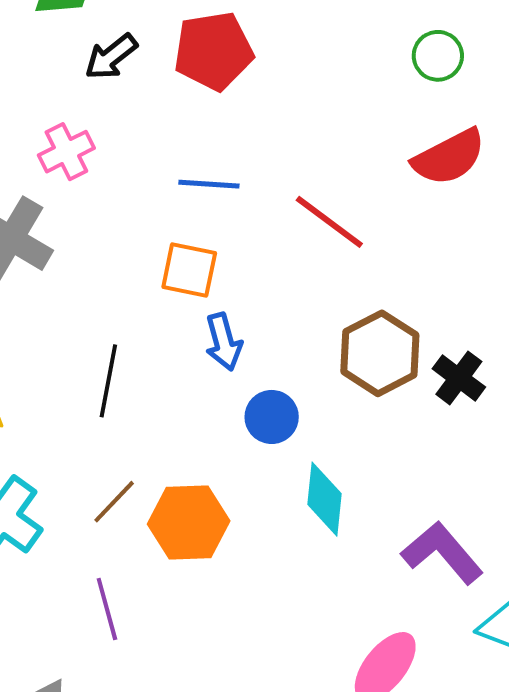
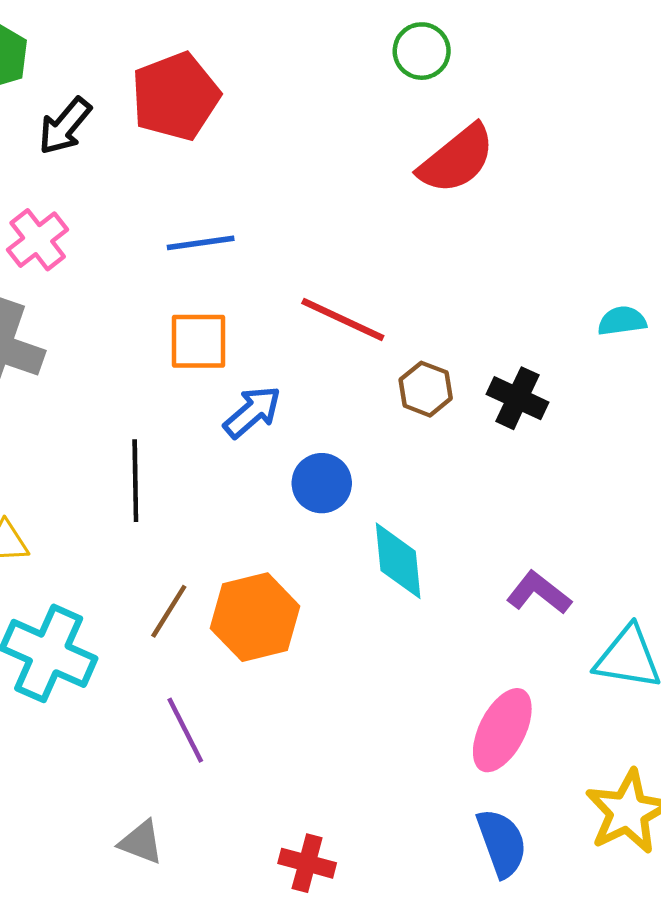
red line: (329, 222) -> (343, 319), moved
blue arrow: (224, 342) -> (252, 412), turned -104
brown hexagon: (380, 353) -> (426, 389), size x0.6
purple L-shape: (442, 553) -> (539, 593), size x0.7

